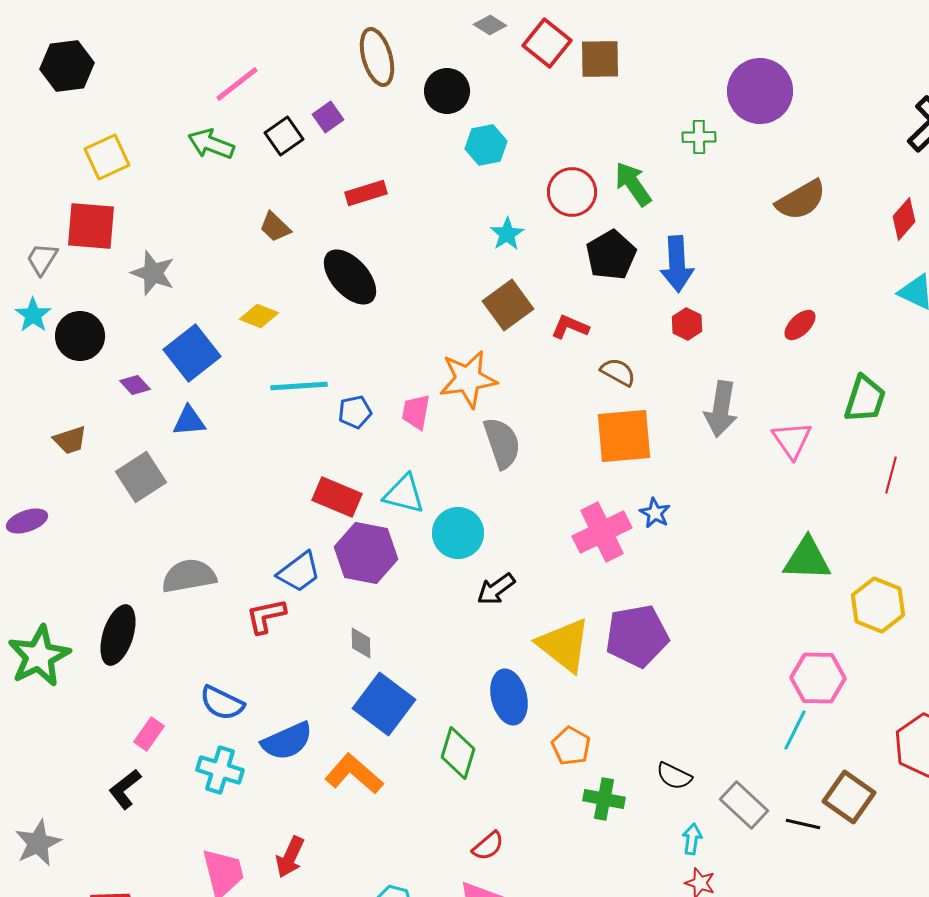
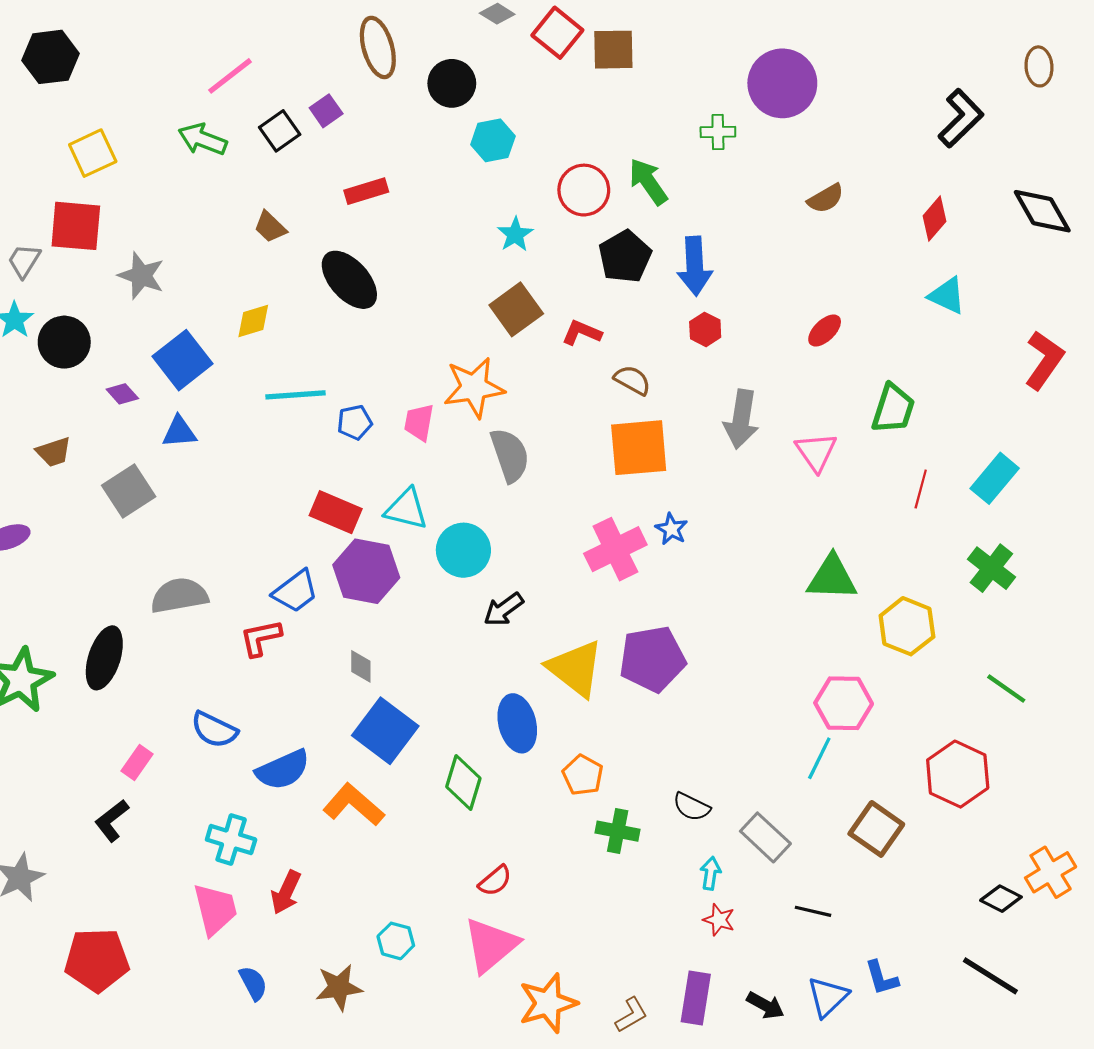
brown semicircle: (801, 200) -> (826, 198), size x0.7
yellow diamond: (259, 316) -> (253, 321), turned -39
cyan cross: (220, 770) -> (231, 840), moved
black line: (803, 824) -> (813, 911), moved

